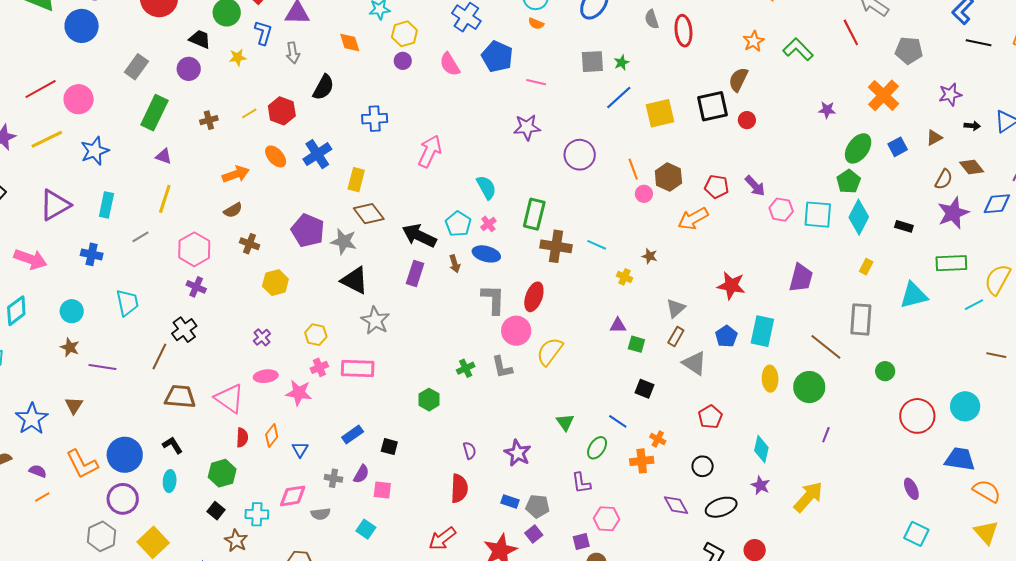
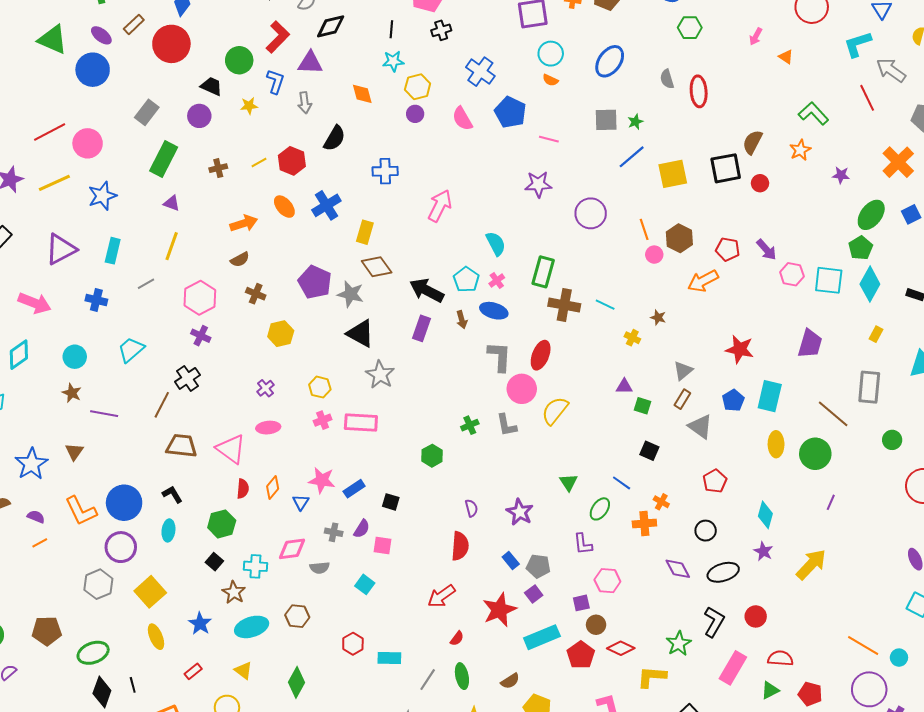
orange star: (754, 41) -> (800, 150), moved
cyan trapezoid: (127, 303) -> (131, 350), turned -120
pink star: (299, 393) -> (322, 480), moved
blue rectangle: (510, 501) -> (511, 561), turned 30

